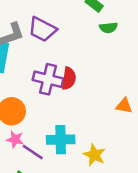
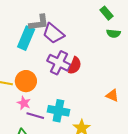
purple trapezoid: (42, 29) -> (53, 33), moved
purple line: (33, 152) -> (35, 116), turned -30

